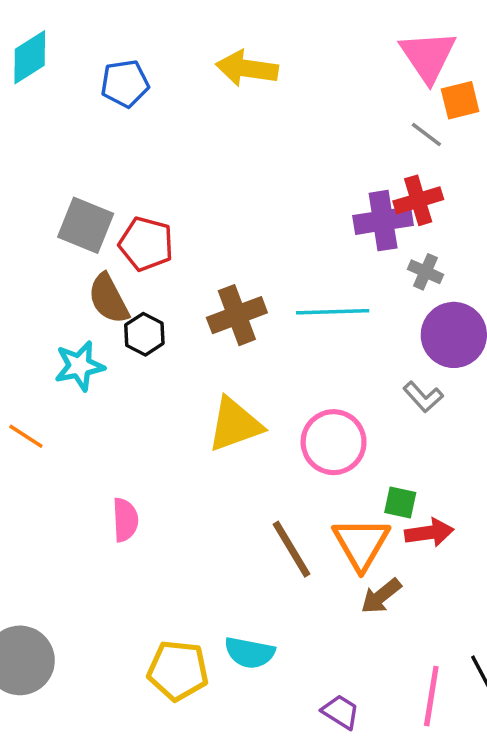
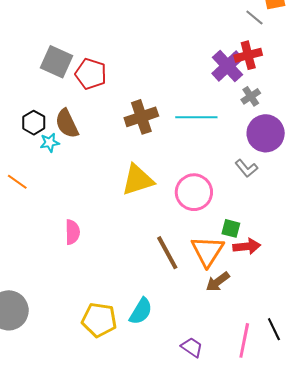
purple cross: (383, 221) -> (227, 66), turned -36
gray cross: (426, 272) -> (251, 96), turned 30
brown semicircle: (109, 299) -> (67, 124), moved
black hexagon: (144, 334) -> (34, 123), moved
cyan star: (79, 366) -> (50, 143), size x0.7
cyan semicircle: (250, 653) -> (141, 311), turned -72

